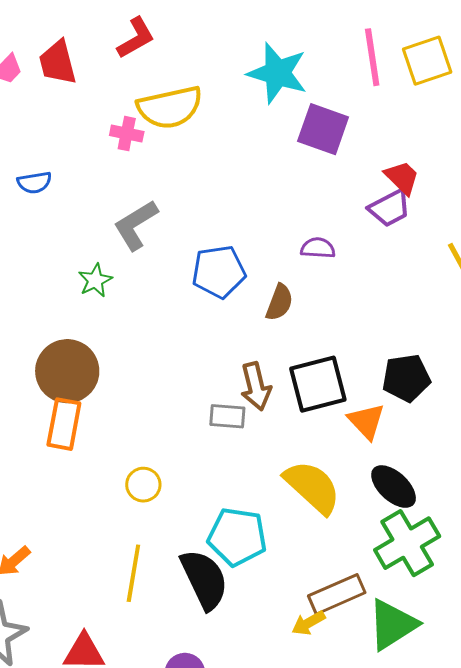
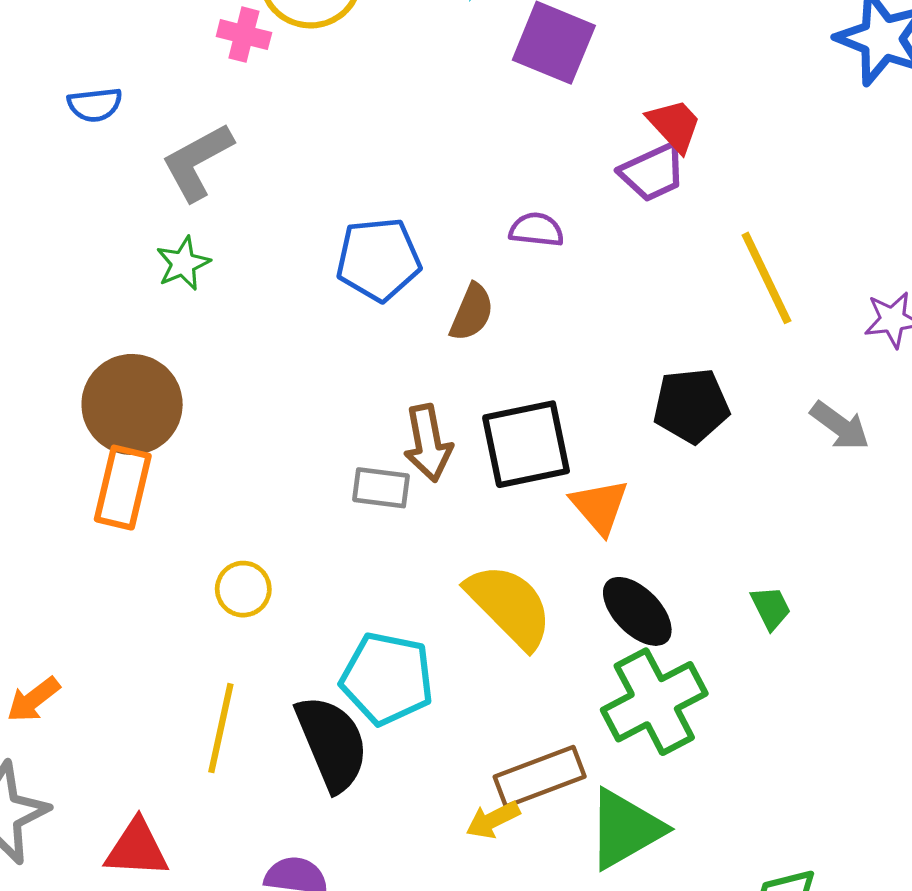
gray L-shape: (136, 225) -> (197, 162), moved
black pentagon: (406, 378) -> (691, 406), moved

